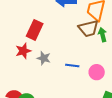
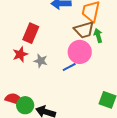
blue line: (72, 65) -> (69, 67), turned -32
pink circle: (97, 72) -> (80, 52), moved, size x1.5

